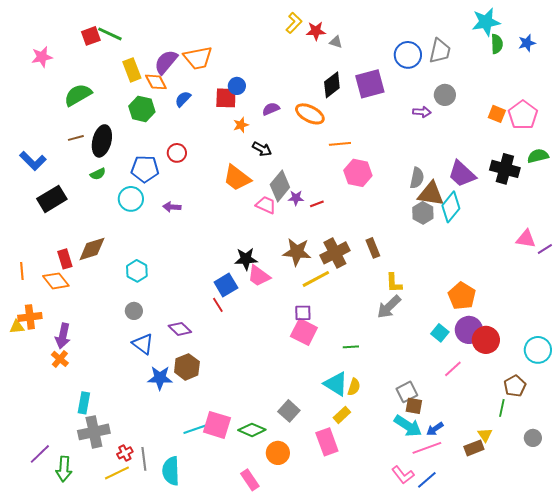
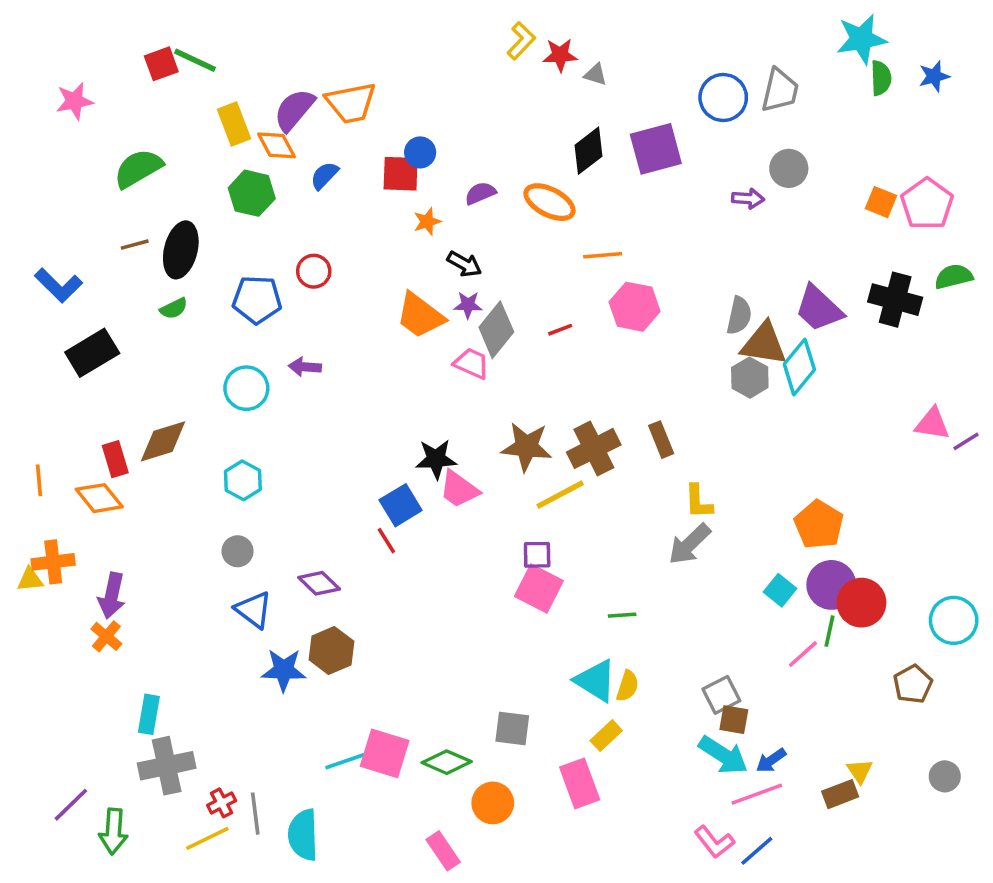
purple star: (296, 198) -> (468, 305), moved
cyan circle: (131, 199) -> (246, 388), moved
red line: (317, 204) -> (560, 330), moved
green line: (502, 408) -> (830, 631), moved
gray square: (289, 411) -> (512, 729), turned -35

